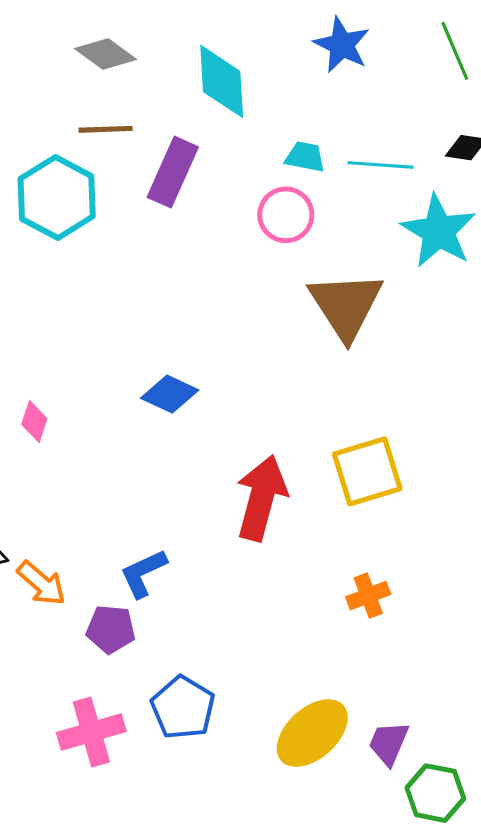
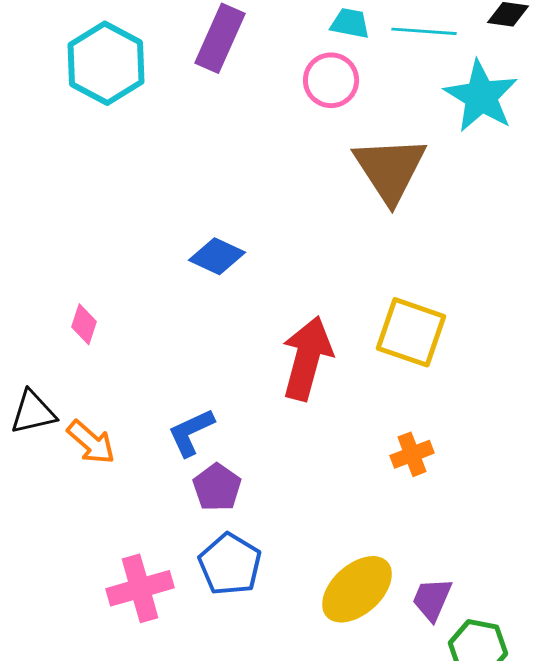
pink diamond: (34, 421) -> (84, 324), moved
yellow square: (367, 471) -> (411, 332), turned 36
purple pentagon: (111, 629) -> (217, 487), moved, turned 30

